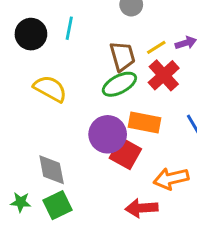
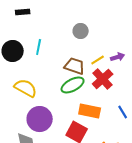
brown trapezoid: (122, 56) -> (75, 66), turned -55
purple circle: (108, 134) -> (40, 119), moved

